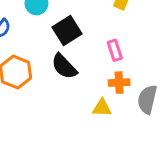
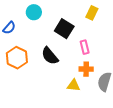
black square: (67, 31) -> (64, 29), moved, turned -30

